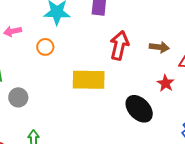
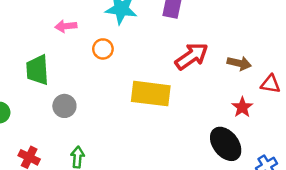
red arrow: (119, 45) -> (192, 56), turned 36
black ellipse: (139, 109) -> (226, 144), moved

